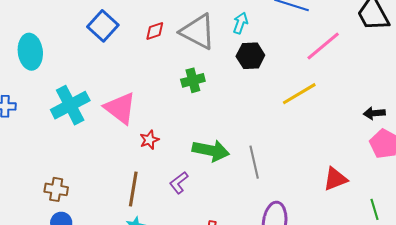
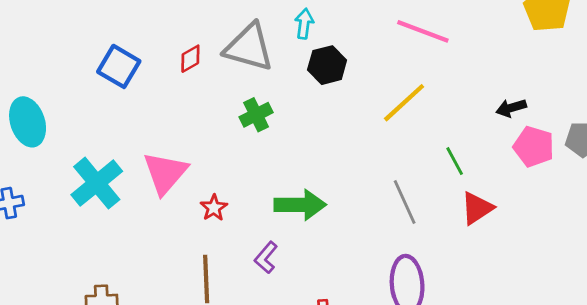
pink line: (323, 46) -> (423, 31), turned 72
pink triangle: (120, 108) -> (165, 173), turned 45
gray line: (254, 162) -> (405, 202), moved
green line: (375, 209) -> (455, 161), moved

